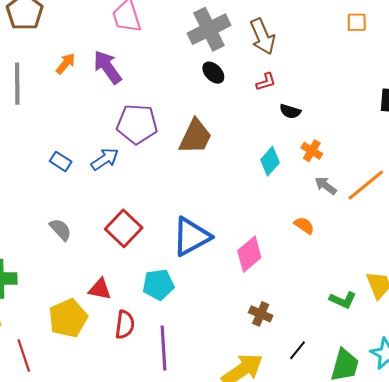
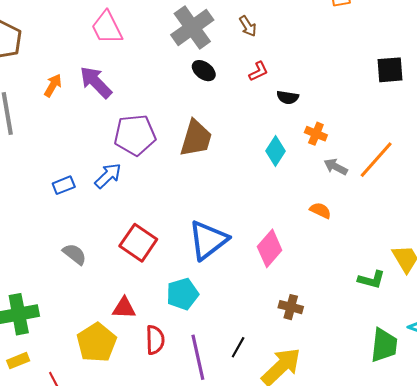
brown arrow: (263, 37) -> (248, 26), size x0.6
blue rectangle: (61, 161) -> (64, 185), turned -45
black line: (298, 350) -> (238, 347), moved

